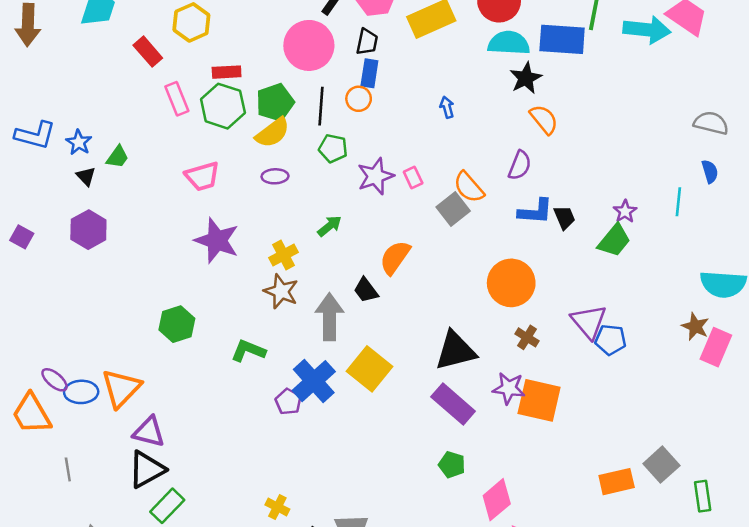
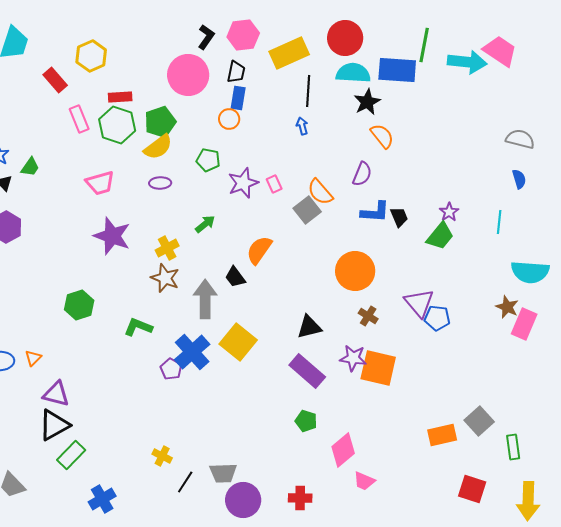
black line: (321, 106) -> (308, 91), moved
cyan line: (678, 202) -> (499, 222), moved
black triangle: (455, 351) -> (309, 327), size x0.7
orange triangle: (121, 388) -> (33, 358), size x0.5

